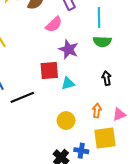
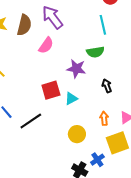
cyan line: (99, 18) -> (103, 25), moved
purple star: (69, 49) -> (76, 69), moved
blue cross: (81, 151) -> (97, 160), turned -32

